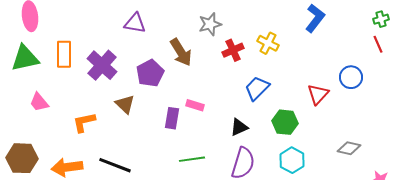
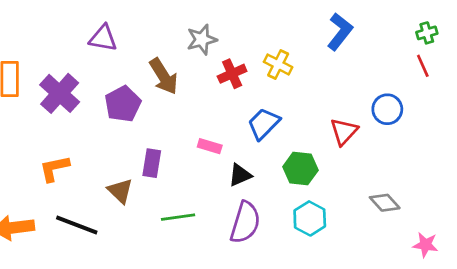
brown triangle: (125, 104) -> (120, 191), moved
pink rectangle: (195, 105) -> (210, 146), moved
orange L-shape: (84, 122) -> (54, 168), moved
gray diamond: (349, 148) -> (385, 203), turned 35

